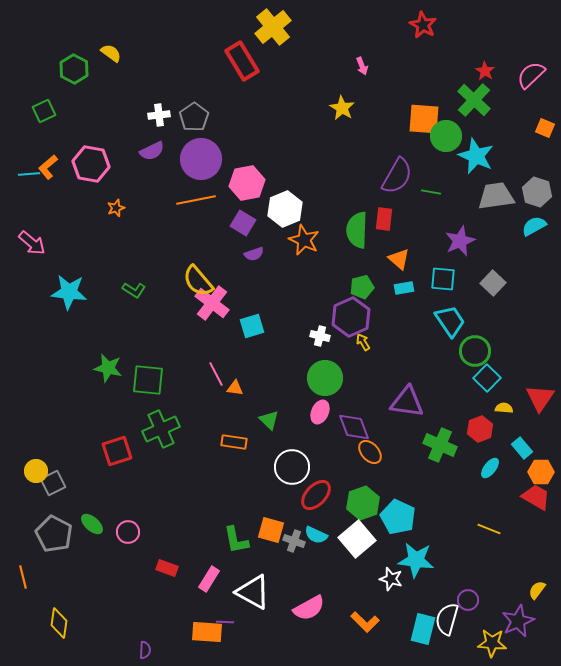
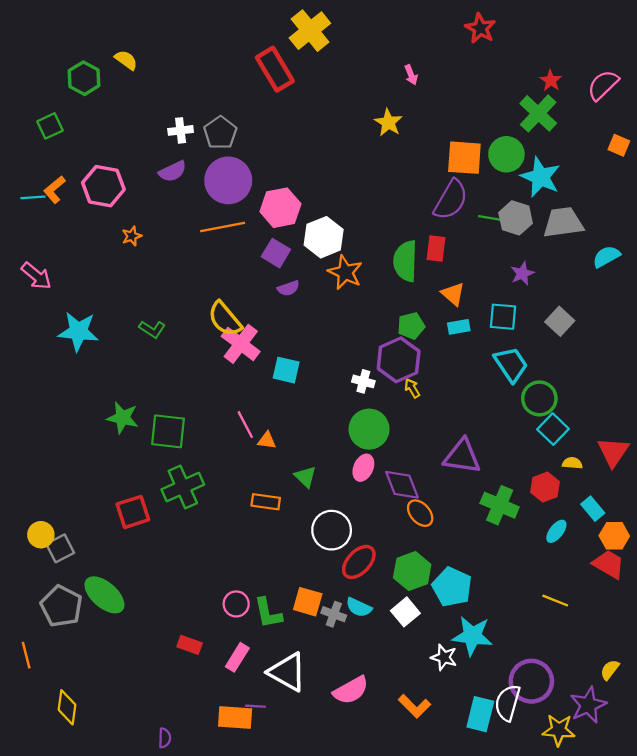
orange square: (424, 119) -> (464, 158), moved
gray hexagon: (537, 192) -> (516, 218), moved
purple star: (460, 241) -> (522, 274), size x0.7
cyan square: (252, 326) -> (286, 370), turned 30
green ellipse: (92, 524) -> (104, 595), size x1.6
pink circle: (128, 532) -> (236, 604), moved
white square: (357, 539) -> (405, 612), size x0.7
purple circle: (468, 600) -> (531, 681), size x1.8

